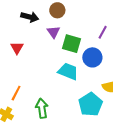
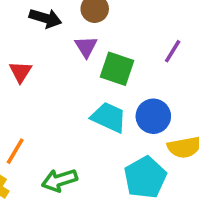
blue circle: (92, 57) -> (153, 116), moved
green arrow: (42, 108) -> (59, 180), turned -102

